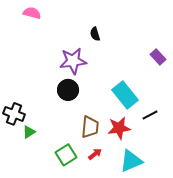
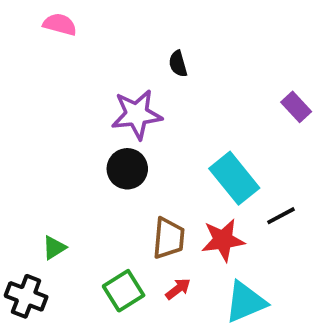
black cross: (14, 114) -> (26, 296), moved

